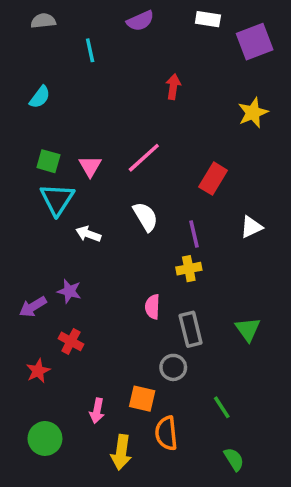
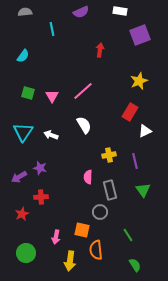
purple square: (255, 42) -> (140, 35), moved
yellow star: (253, 113) -> (139, 81), moved
red rectangle: (213, 179) -> (130, 112), moved
cyan triangle: (57, 199) -> (23, 132), moved
purple line: (194, 234) -> (135, 161), moved
red cross: (71, 341) -> (41, 197), turned -32

